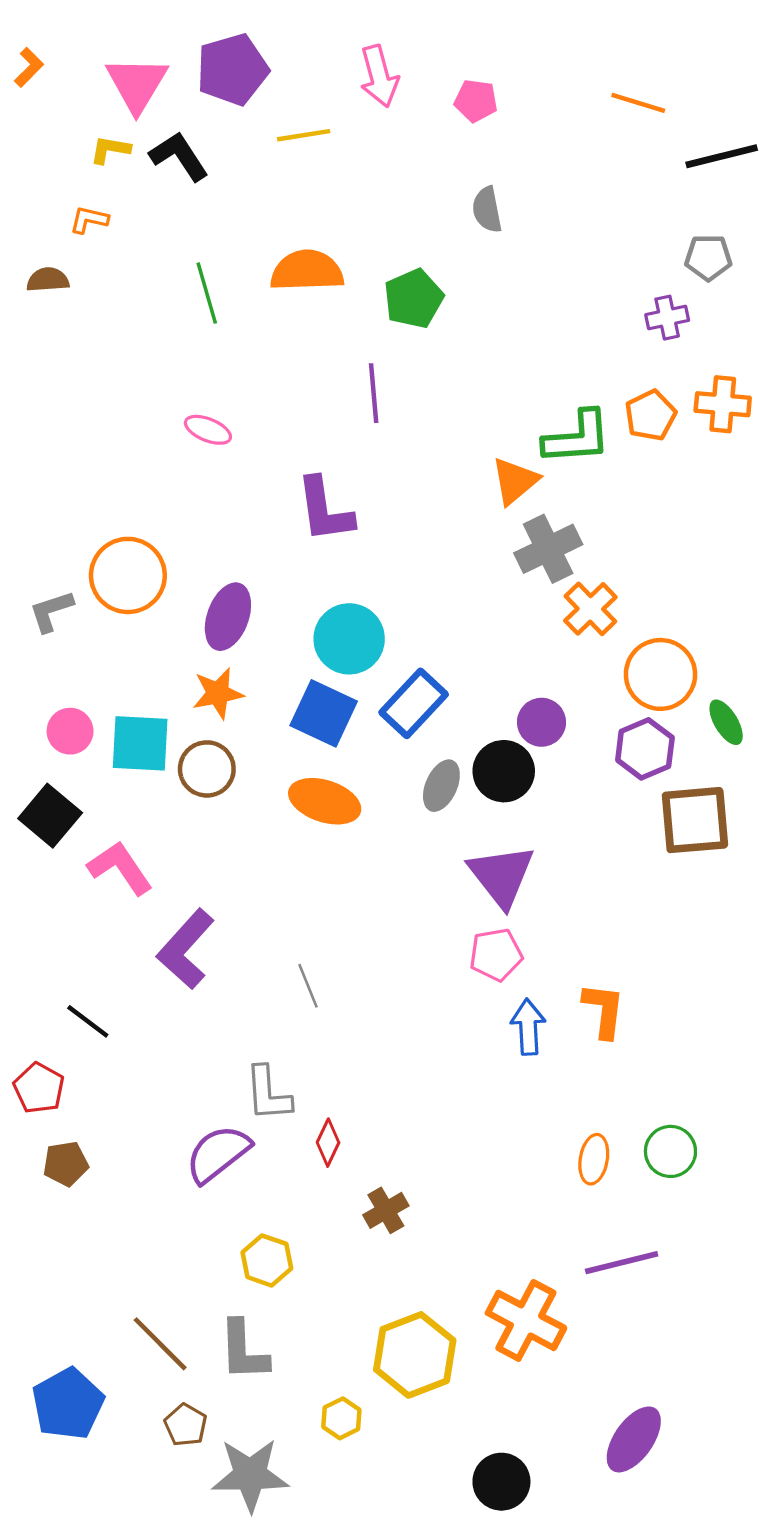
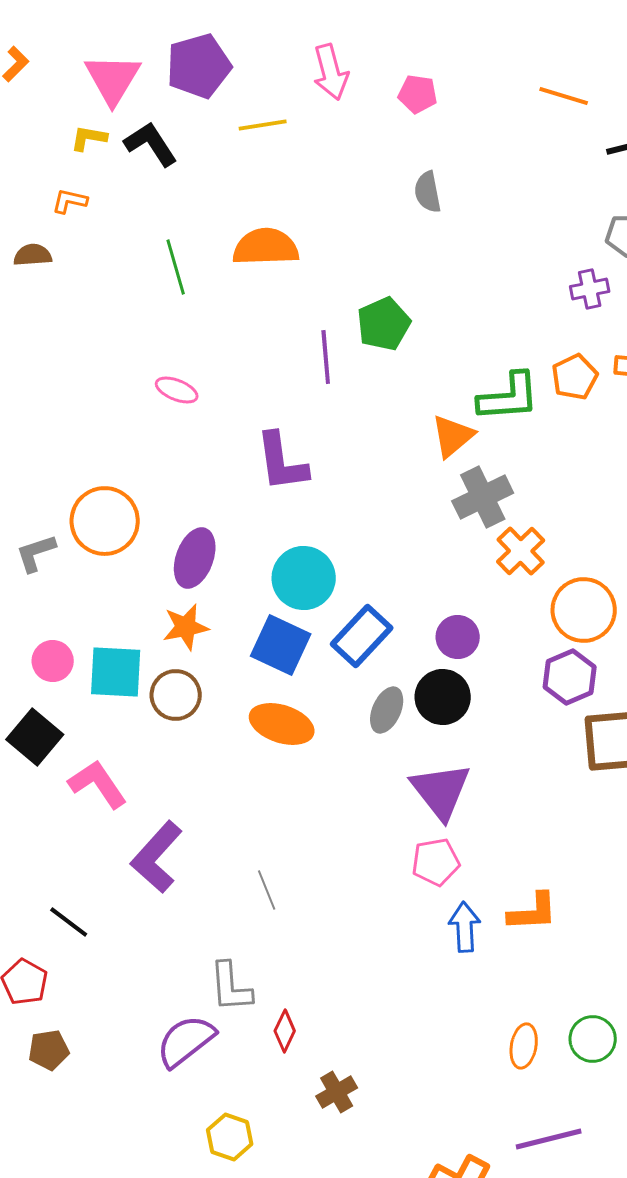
green pentagon: (414, 299) -> (384, 324), moved
purple circle: (541, 722) -> (458, 637), moved
orange L-shape: (604, 1010) -> (533, 912), turned 80

